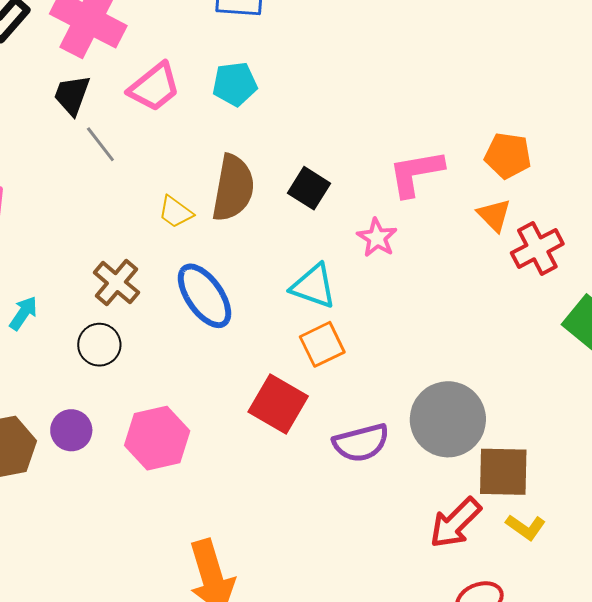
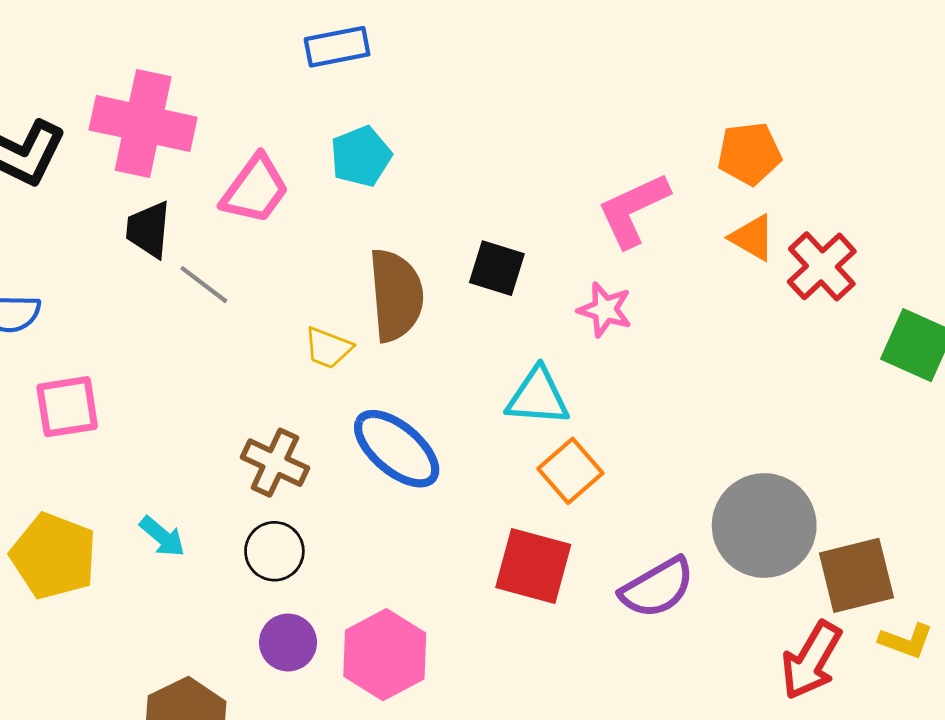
cyan arrow: (23, 313) -> (162, 537), turned 111
purple circle: (71, 430) -> (288, 642), moved

